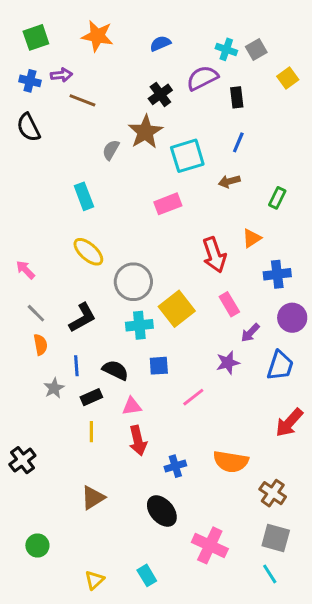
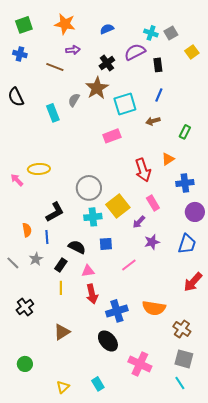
purple arrow: (61, 75) -> (73, 50), moved
black semicircle: (28, 127) -> (16, 97), moved
cyan rectangle: (84, 196) -> (53, 113), moved
yellow ellipse: (88, 252) -> (39, 169), moved, turned -45
gray line: (36, 313) -> (13, 263), moved
purple arrow: (250, 333) -> (139, 222), moved
blue line: (76, 366) -> (47, 237), moved
black rectangle: (91, 397) -> (61, 265), turned -32
black cross: (22, 460) -> (25, 307), moved
blue cross: (175, 466) -> (117, 311), size x1.5

